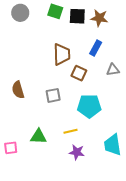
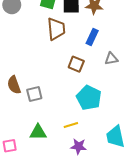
brown trapezoid: (62, 54) -> (56, 29), moved
gray square: (53, 95) -> (34, 94), moved
cyan pentagon: (89, 106) -> (89, 98), turned 30

